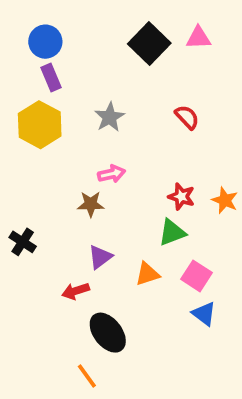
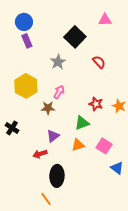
black square: (149, 43) -> (75, 37), moved
yellow hexagon: (40, 125) -> (26, 86), moved
pink arrow: (111, 174) -> (59, 92), turned -48
green triangle: (172, 232) -> (82, 123), moved
blue triangle: (204, 314) -> (117, 168), moved
black ellipse: (108, 333) -> (57, 176), turned 40

